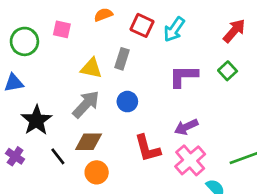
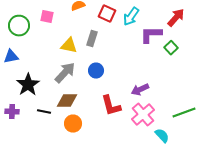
purple L-shape: (183, 76) -> (151, 35), moved
purple cross: (15, 156) -> (12, 112), turned -32
black line: (58, 156) -> (44, 112), turned -40

